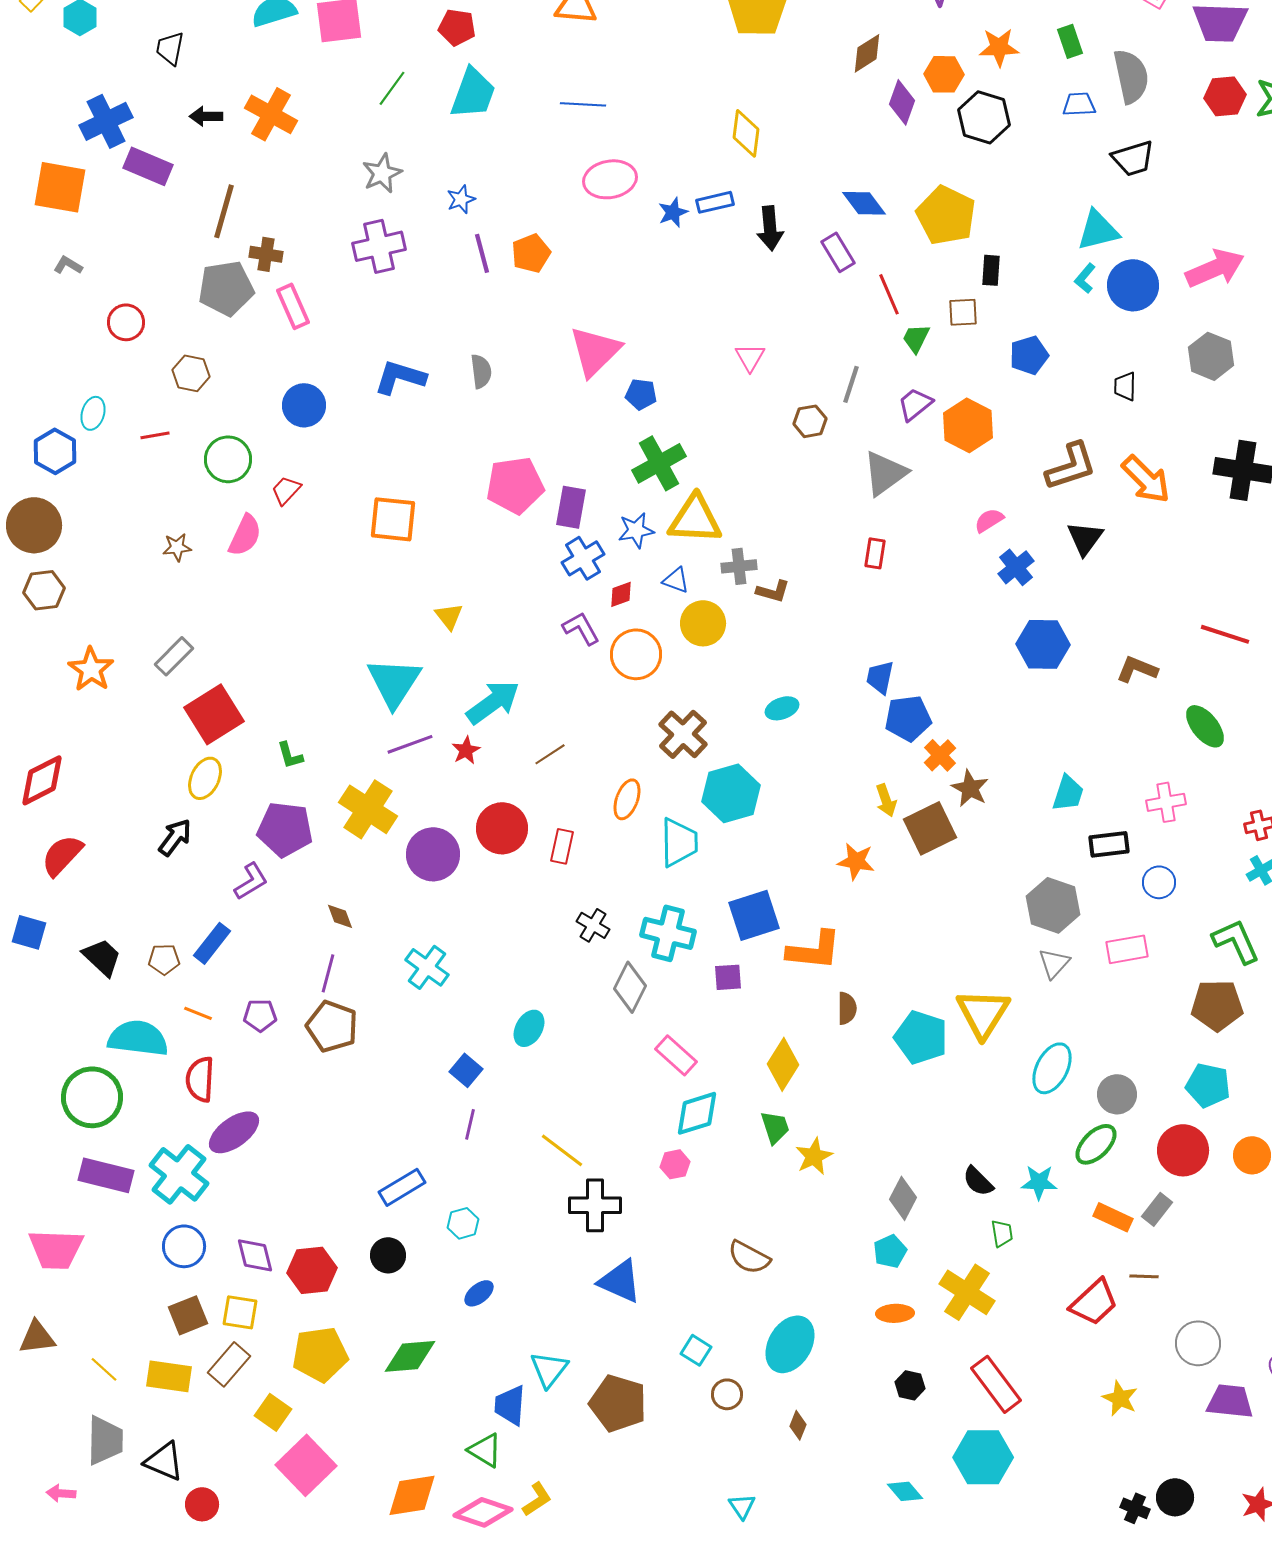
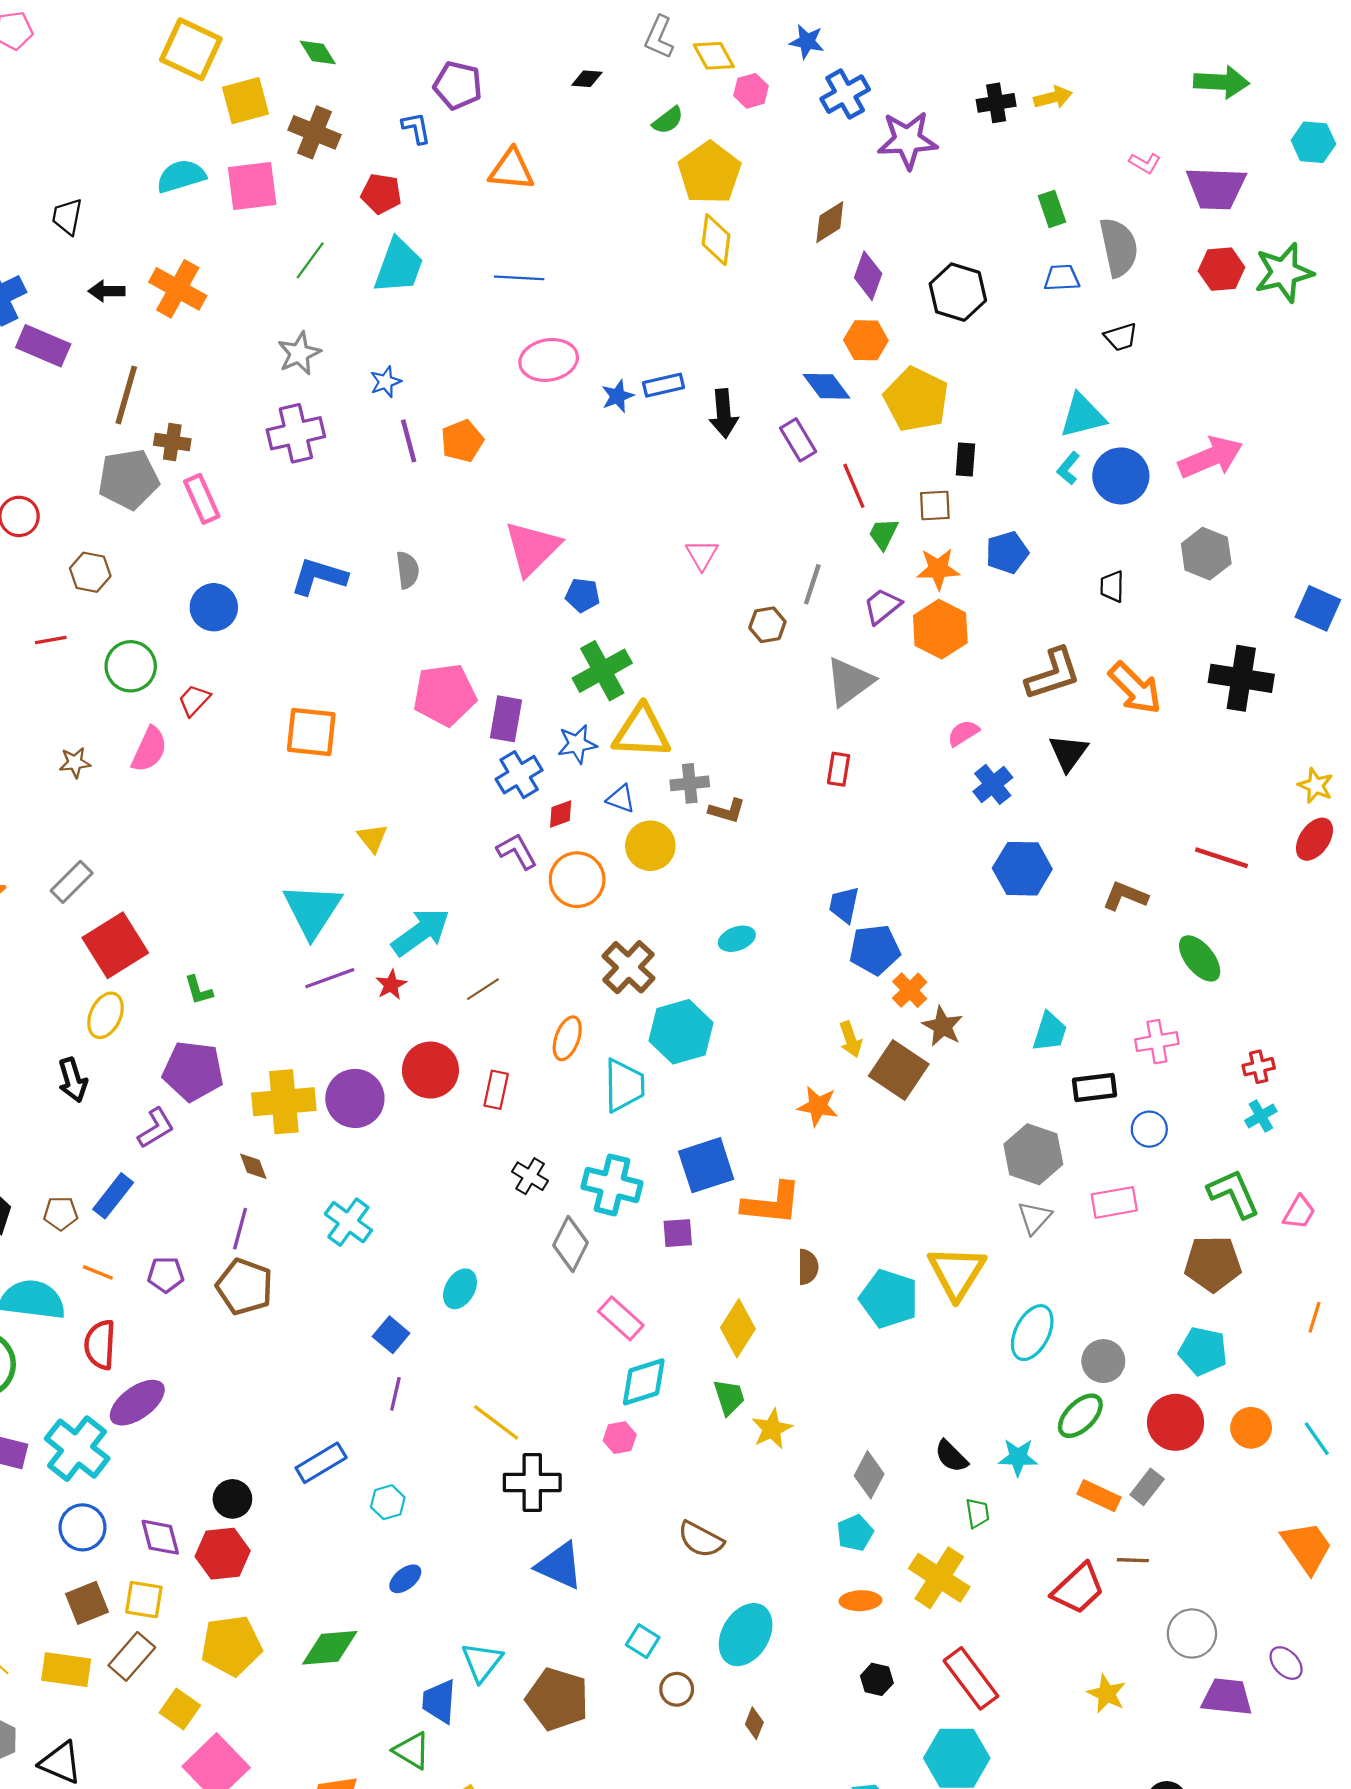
orange star: (999, 47) -> (938, 569), moved
orange hexagon: (944, 74) -> (866, 340), moved
yellow diamond: (746, 133) -> (716, 240), moved
black trapezoid: (1133, 158) -> (1121, 337), size x0.7
yellow cross: (368, 809) -> (284, 1102), moved, turned -38
brown square: (930, 828) -> (899, 1070), turned -30
black arrow: (175, 837) -> (73, 1080), turned 126
black circle: (388, 1255) -> (232, 1499), moved

